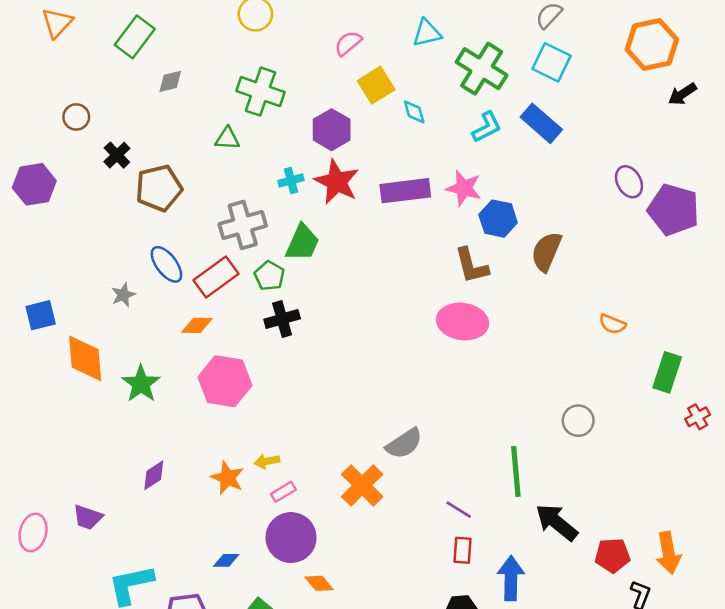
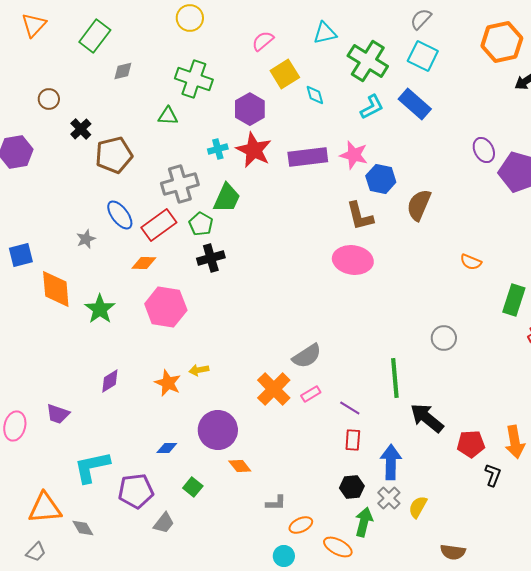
pink rectangle: (283, 492) -> (311, 394), moved

